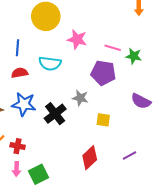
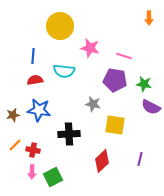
green star: (134, 56) -> (144, 84), moved
black cross: (55, 114) -> (69, 134), moved, turned 35
yellow square: (103, 120) -> (115, 125), size x1.5
purple line: (129, 155) -> (140, 159), turned -48

